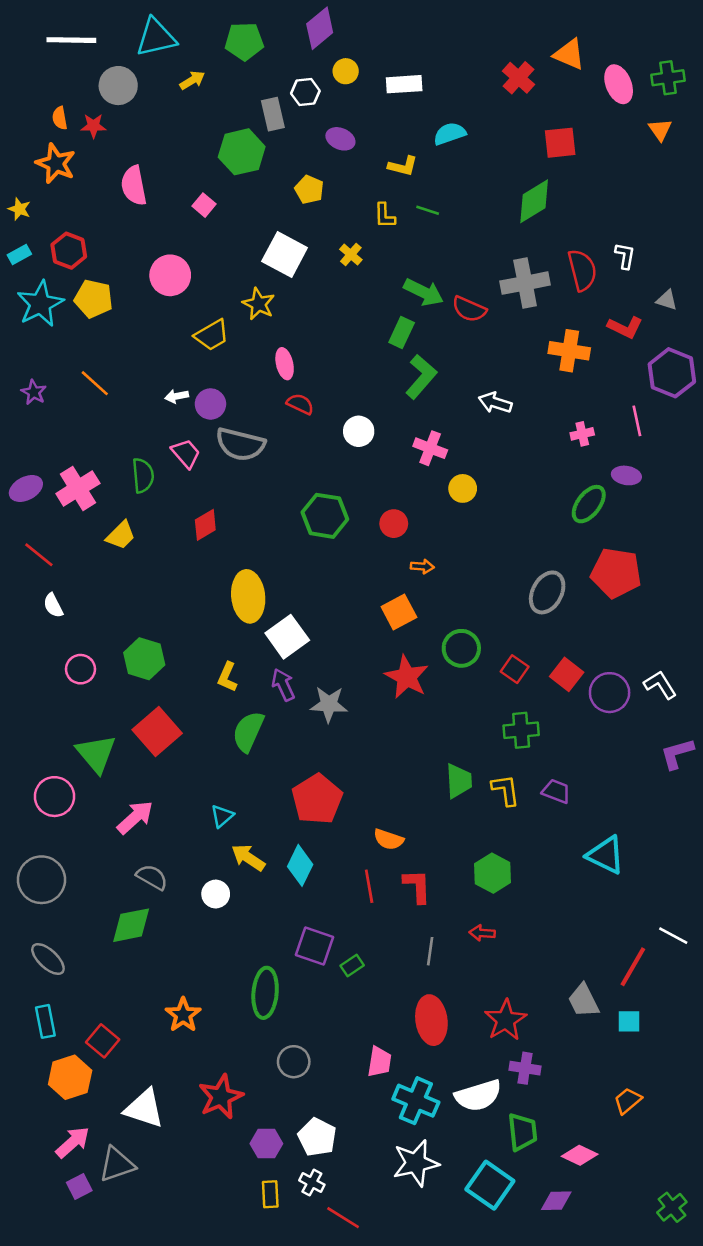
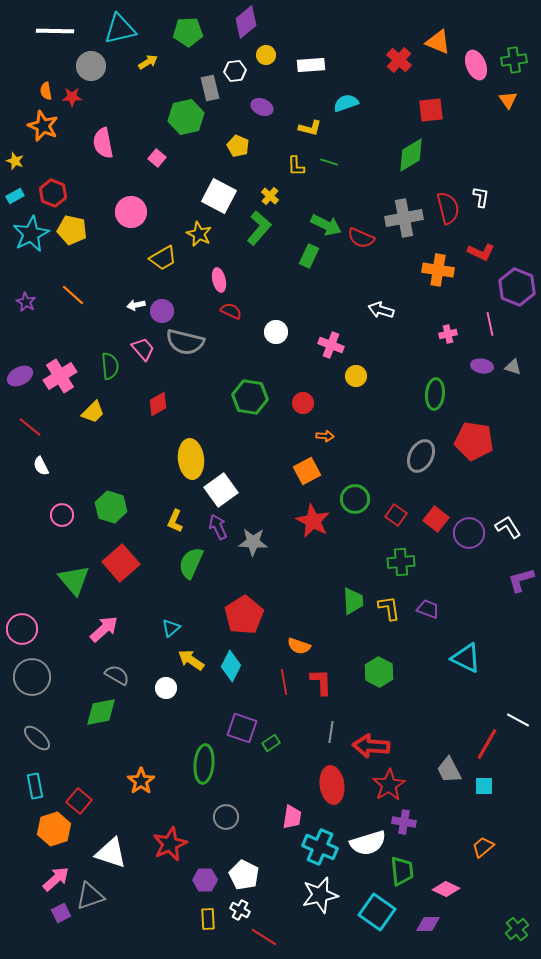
gray triangle: (667, 300) -> (513, 367), moved
green L-shape: (421, 377) -> (259, 228), moved
green ellipse: (589, 504) -> (435, 394), moved, turned -32
pink circle: (54, 797) -> (22, 629), moved
red arrow: (482, 933) -> (371, 746), moved, size x1.8

